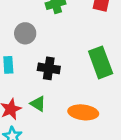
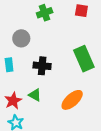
orange ellipse: (83, 112) -> (72, 100), turned -45

